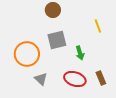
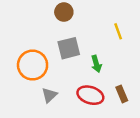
gray triangle: (41, 79) -> (49, 95), turned 32

